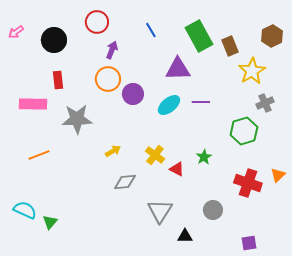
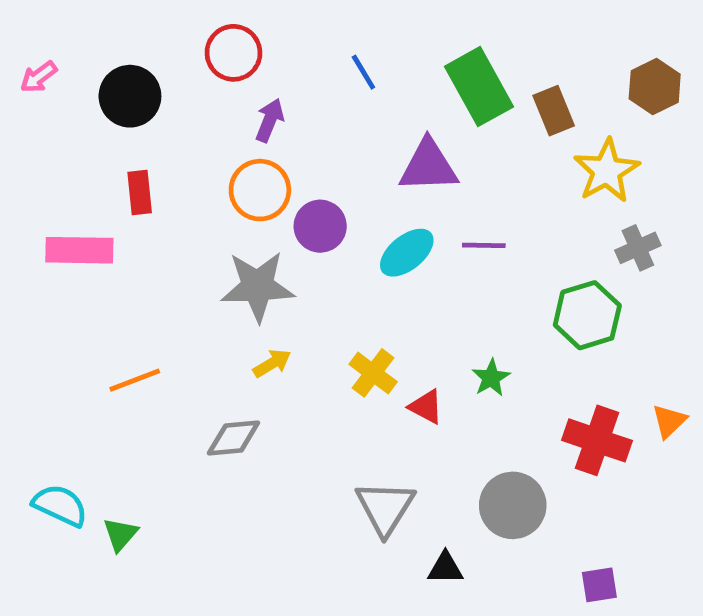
gray star: (77, 119) -> (258, 286), moved
orange line: (39, 155) -> (135, 380), moved
gray diamond: (125, 182) -> (233, 438), moved
gray circle: (213, 210) -> (513, 505), size x1.4

